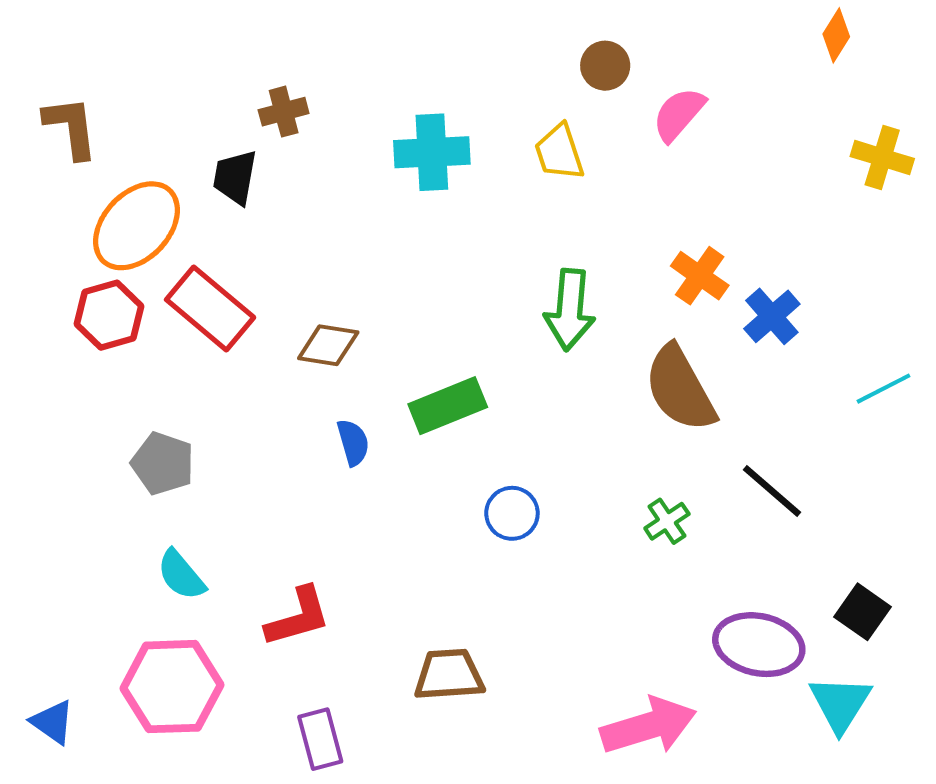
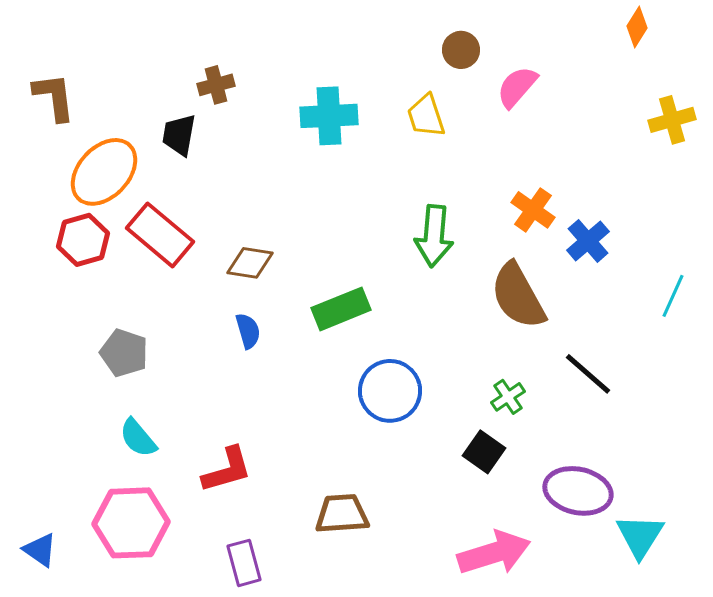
yellow cross: (882, 158) -> (672, 120), turned -33
cyan line: (884, 389) -> (673, 296), turned -39
blue semicircle: (353, 442) -> (248, 331), moved
blue circle: (512, 513) -> (390, 391), size x1.5
black square: (862, 612) -> (484, 452), moved

